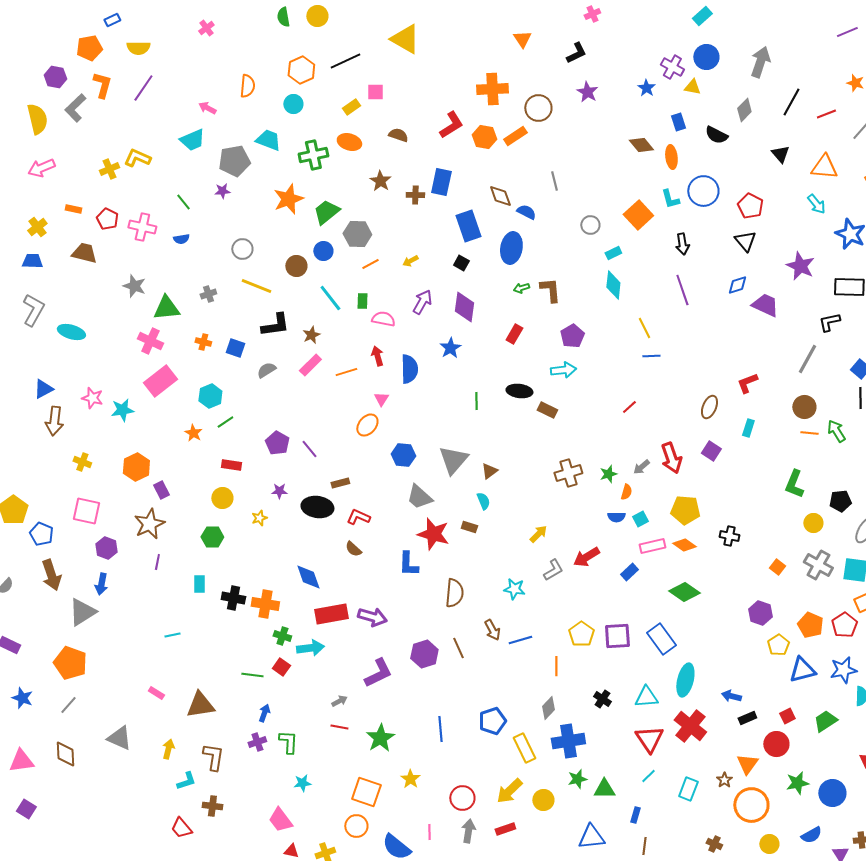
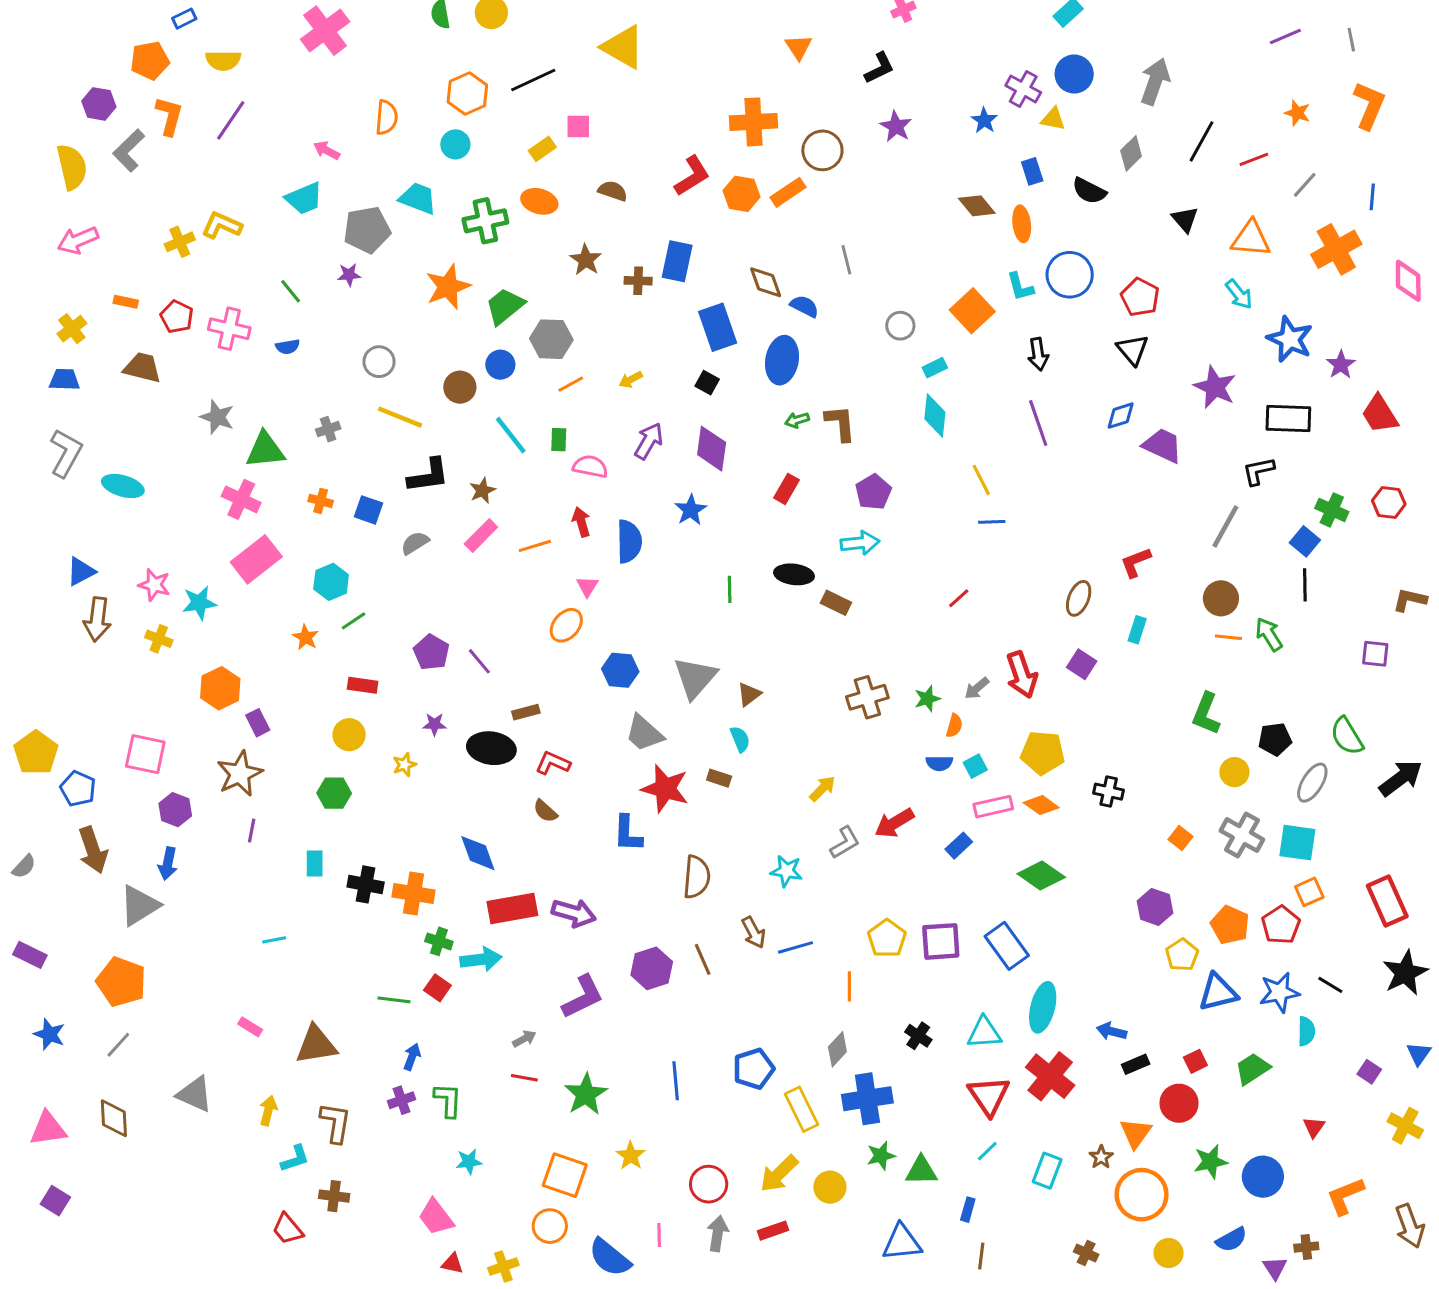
pink cross: (206, 28) -> (325, 31), size x2.0
yellow cross: (82, 462) -> (159, 639), moved

